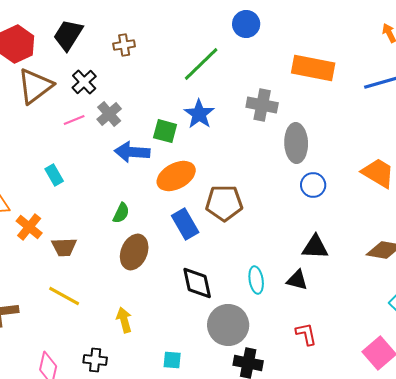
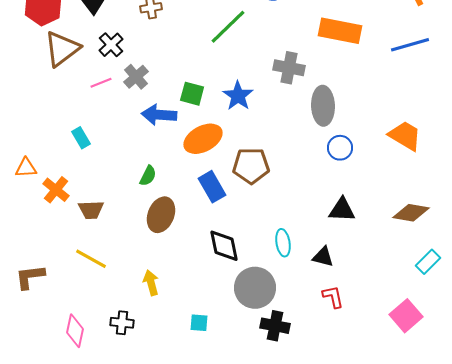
blue star: (199, 114) -> (238, 96), moved
black triangle: (297, 280) -> (323, 257), moved

